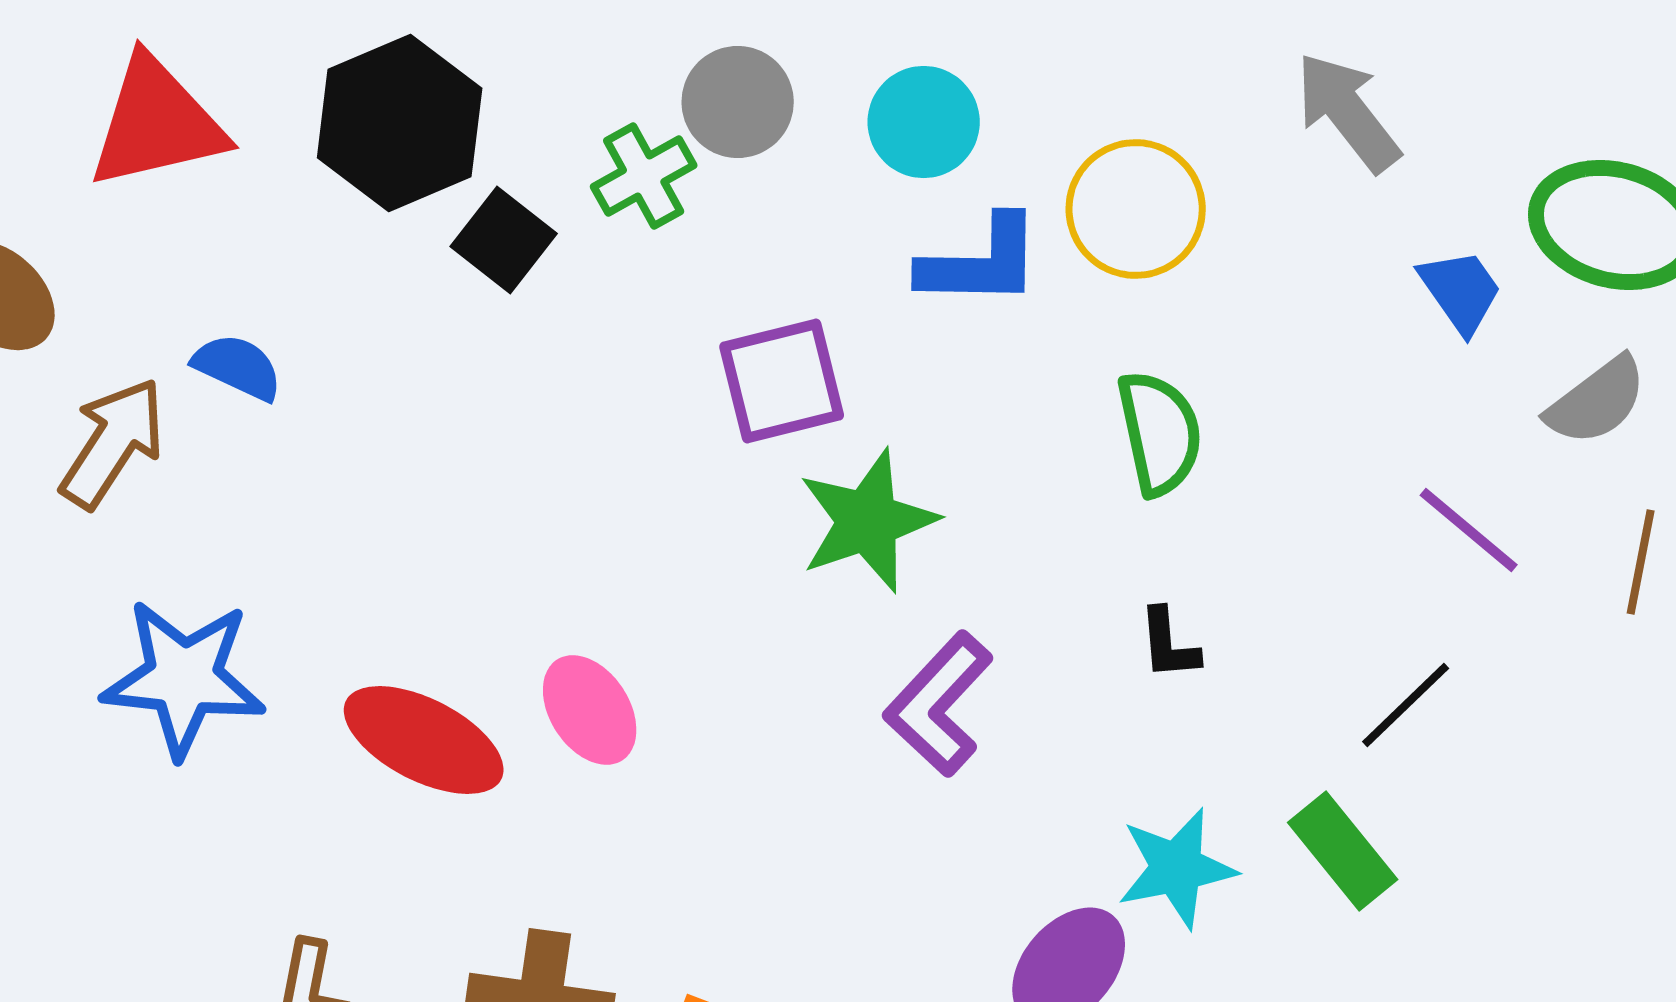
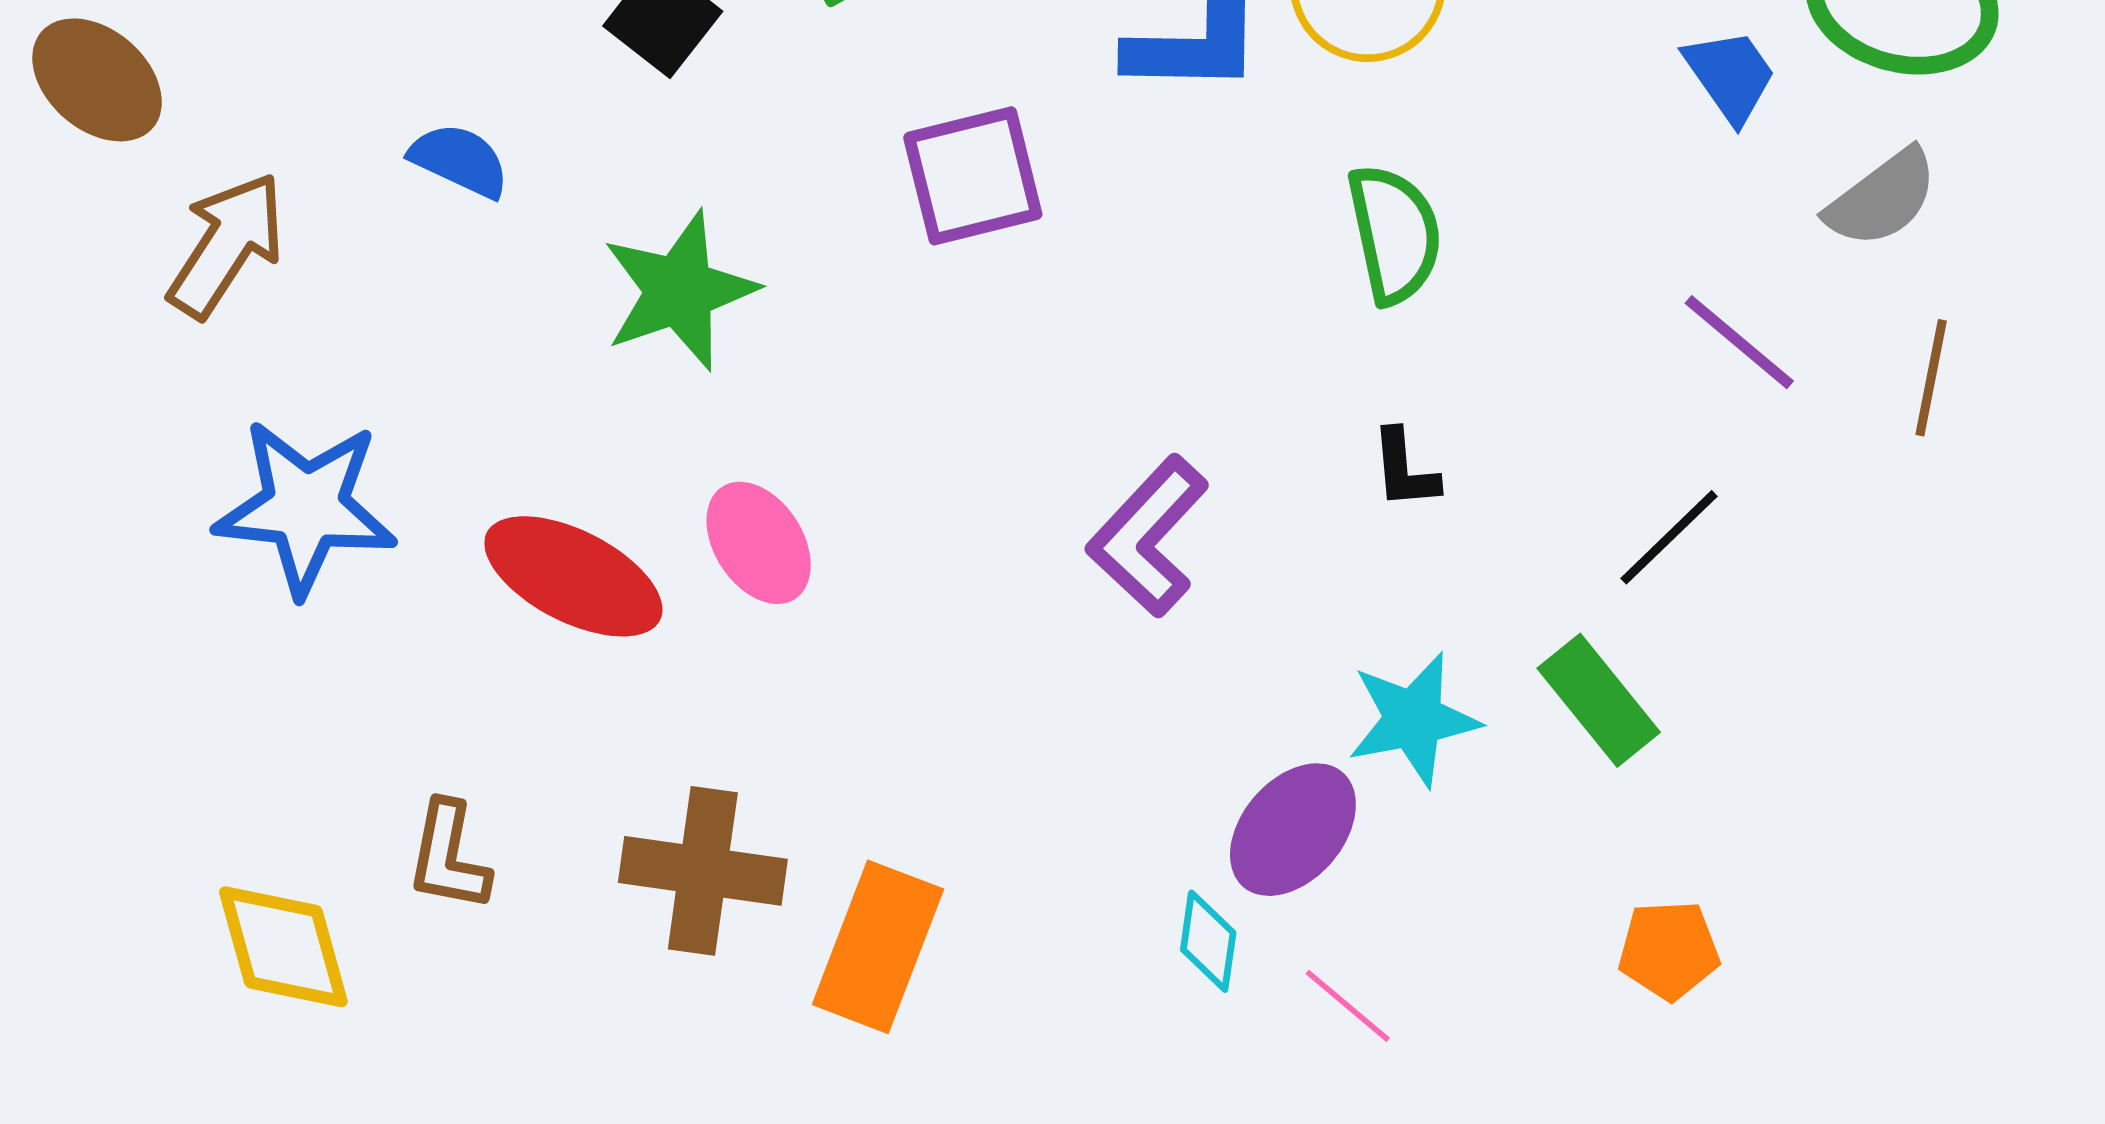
blue semicircle: (238, 367) -> (460, 160), moved
green star: (868, 521) -> (679, 291), moved

